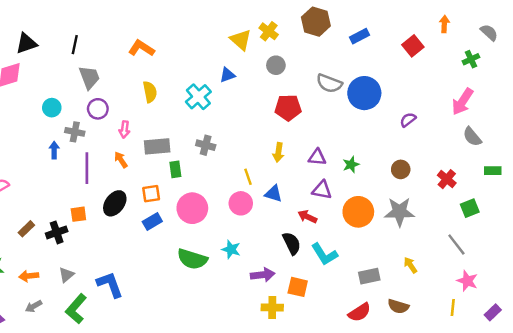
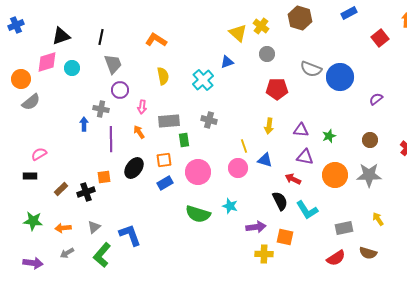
blue rectangle: (360, 36) -> (349, 13), moved
cyan circle: (52, 108) -> (72, 68), moved

